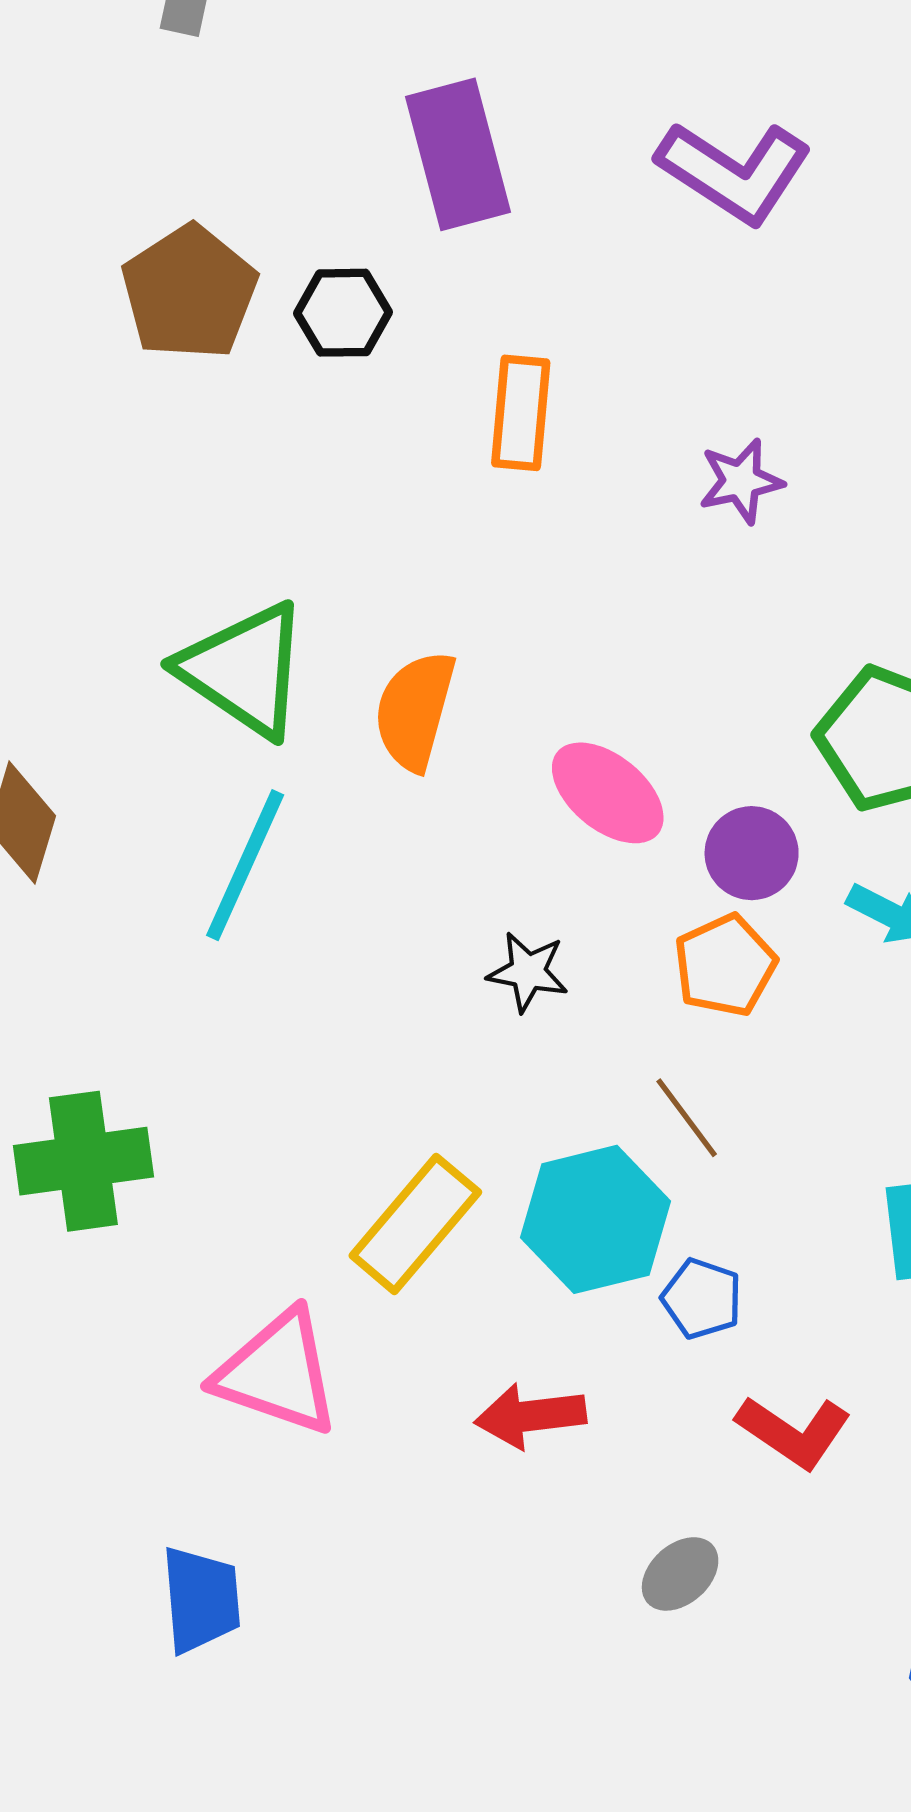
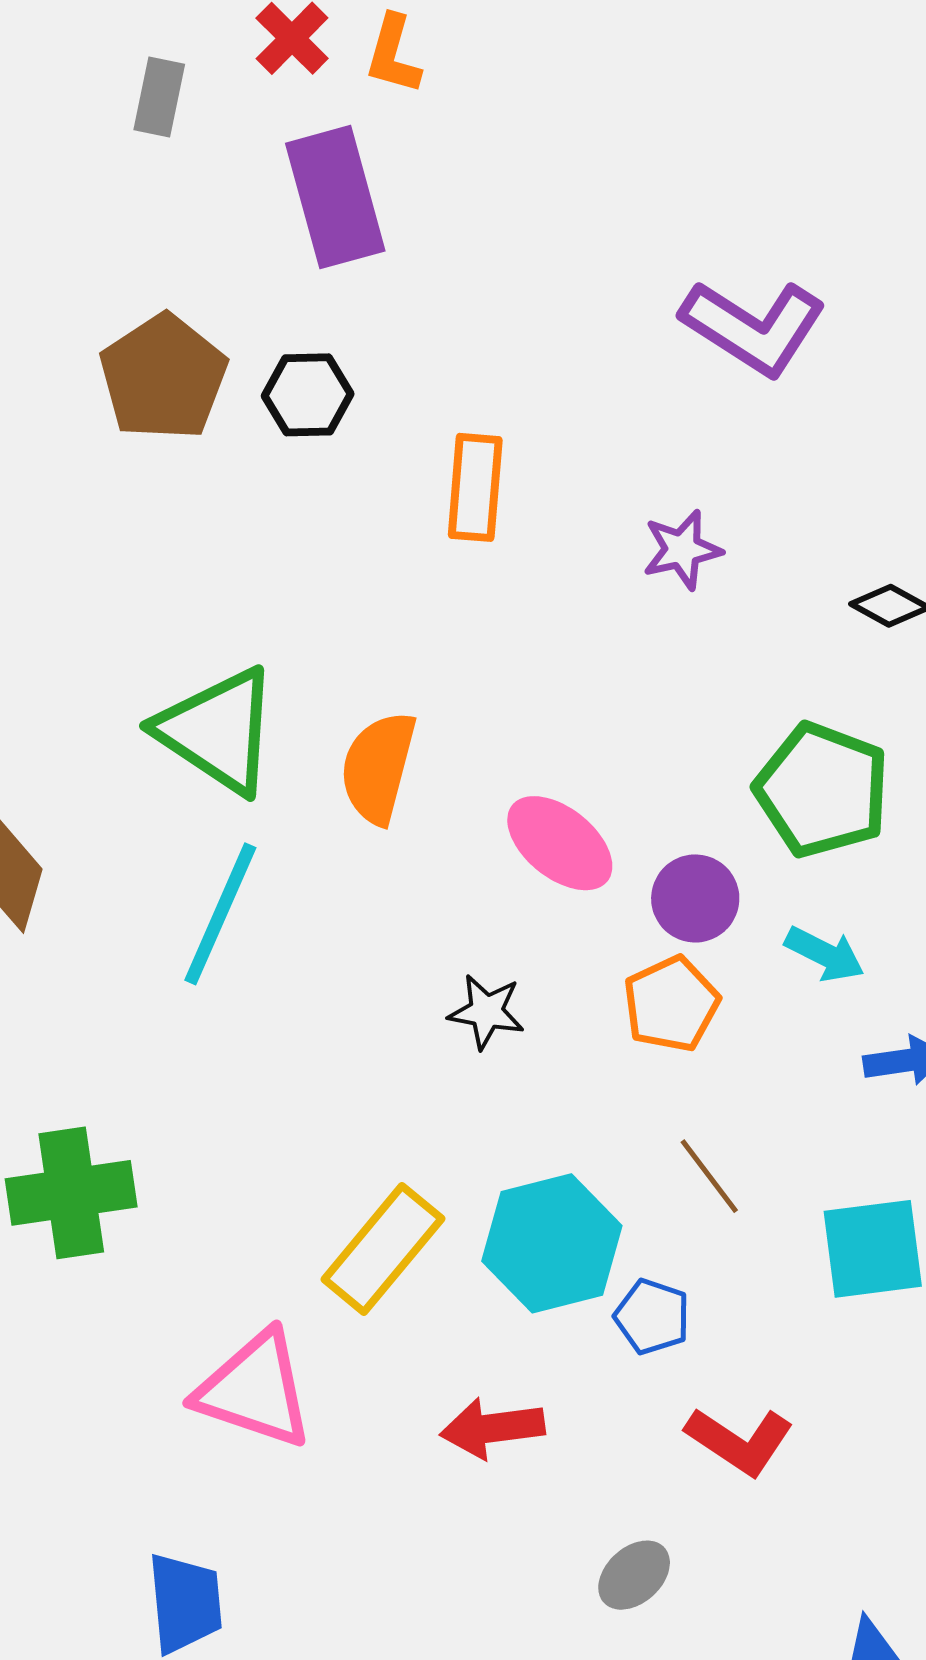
purple rectangle: (458, 154) -> (335, 197), moved
purple L-shape: (734, 172) -> (753, 327), moved
brown line: (687, 1118) -> (709, 1176), moved

